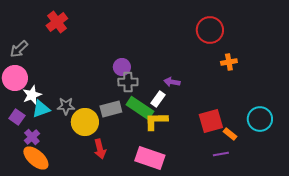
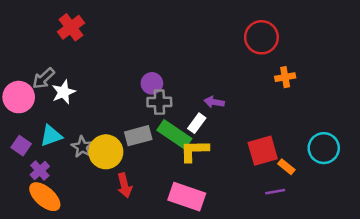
gray arrow: (19, 49) -> (44, 78), moved
white star: (32, 95) -> (63, 92), moved
gray star: (66, 106) -> (82, 147), moved, turned 30

